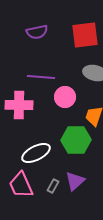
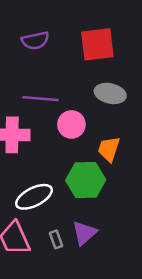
gray rectangle: (53, 186) -> (56, 239), turned -48

